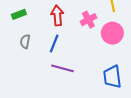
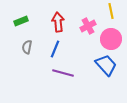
blue trapezoid: (112, 77) -> (106, 65), moved, turned 145

